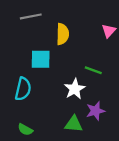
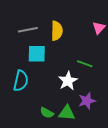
gray line: (31, 16) -> (28, 30), moved
green semicircle: (25, 130) -> (47, 113), moved

